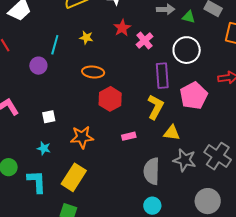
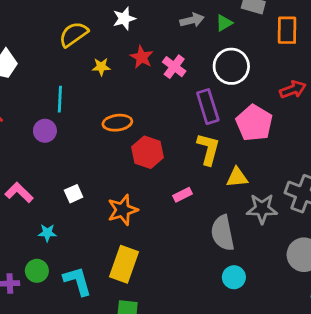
green triangle: (189, 17) -> (224, 23), turned -32
yellow star: (86, 38) -> (101, 67), moved
cyan star: (44, 148) -> (47, 233), moved

